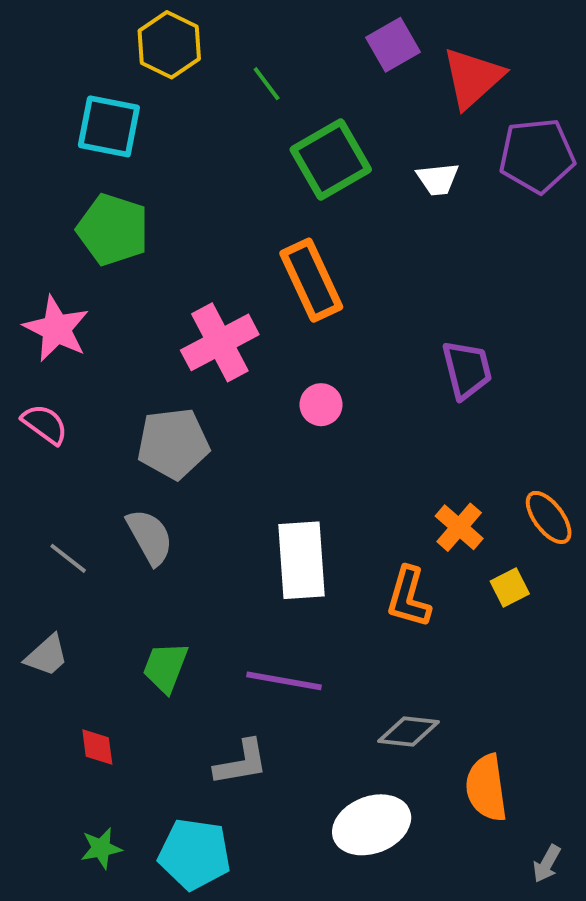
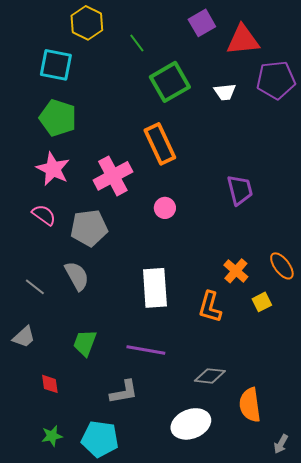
red triangle: (473, 78) -> (243, 40), turned 36
pink star: (56, 329) -> (53, 169), moved
pink semicircle: (45, 424) -> (44, 215), moved

